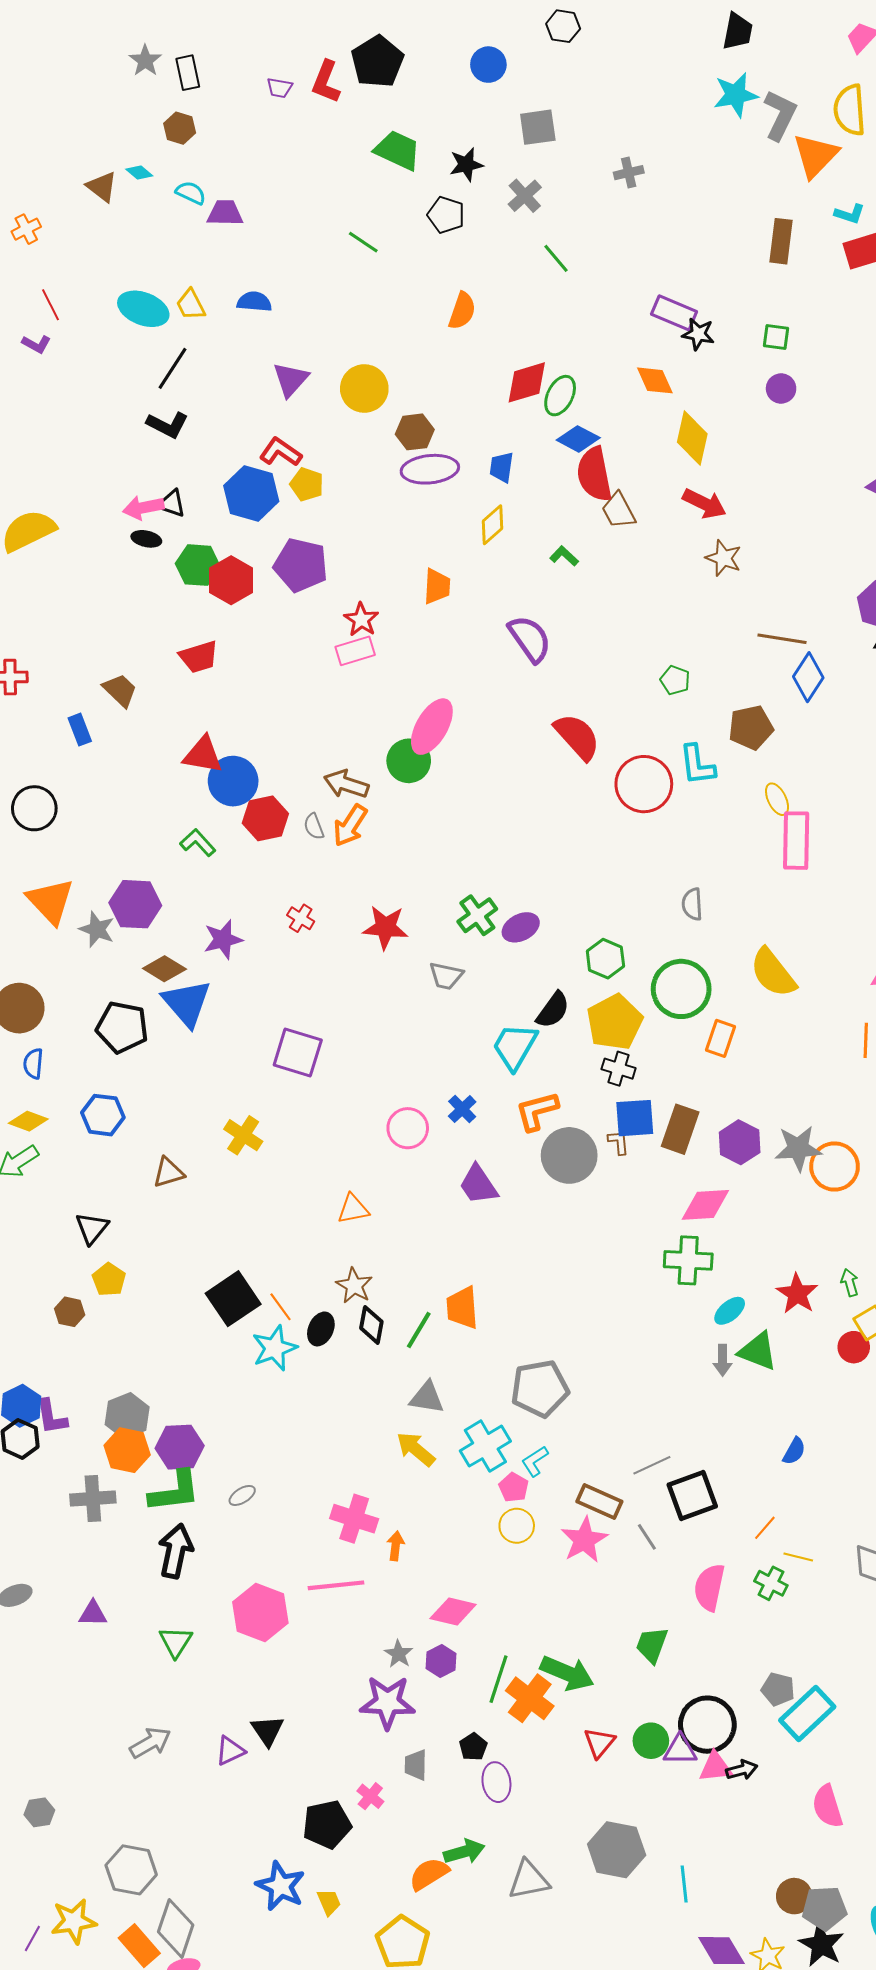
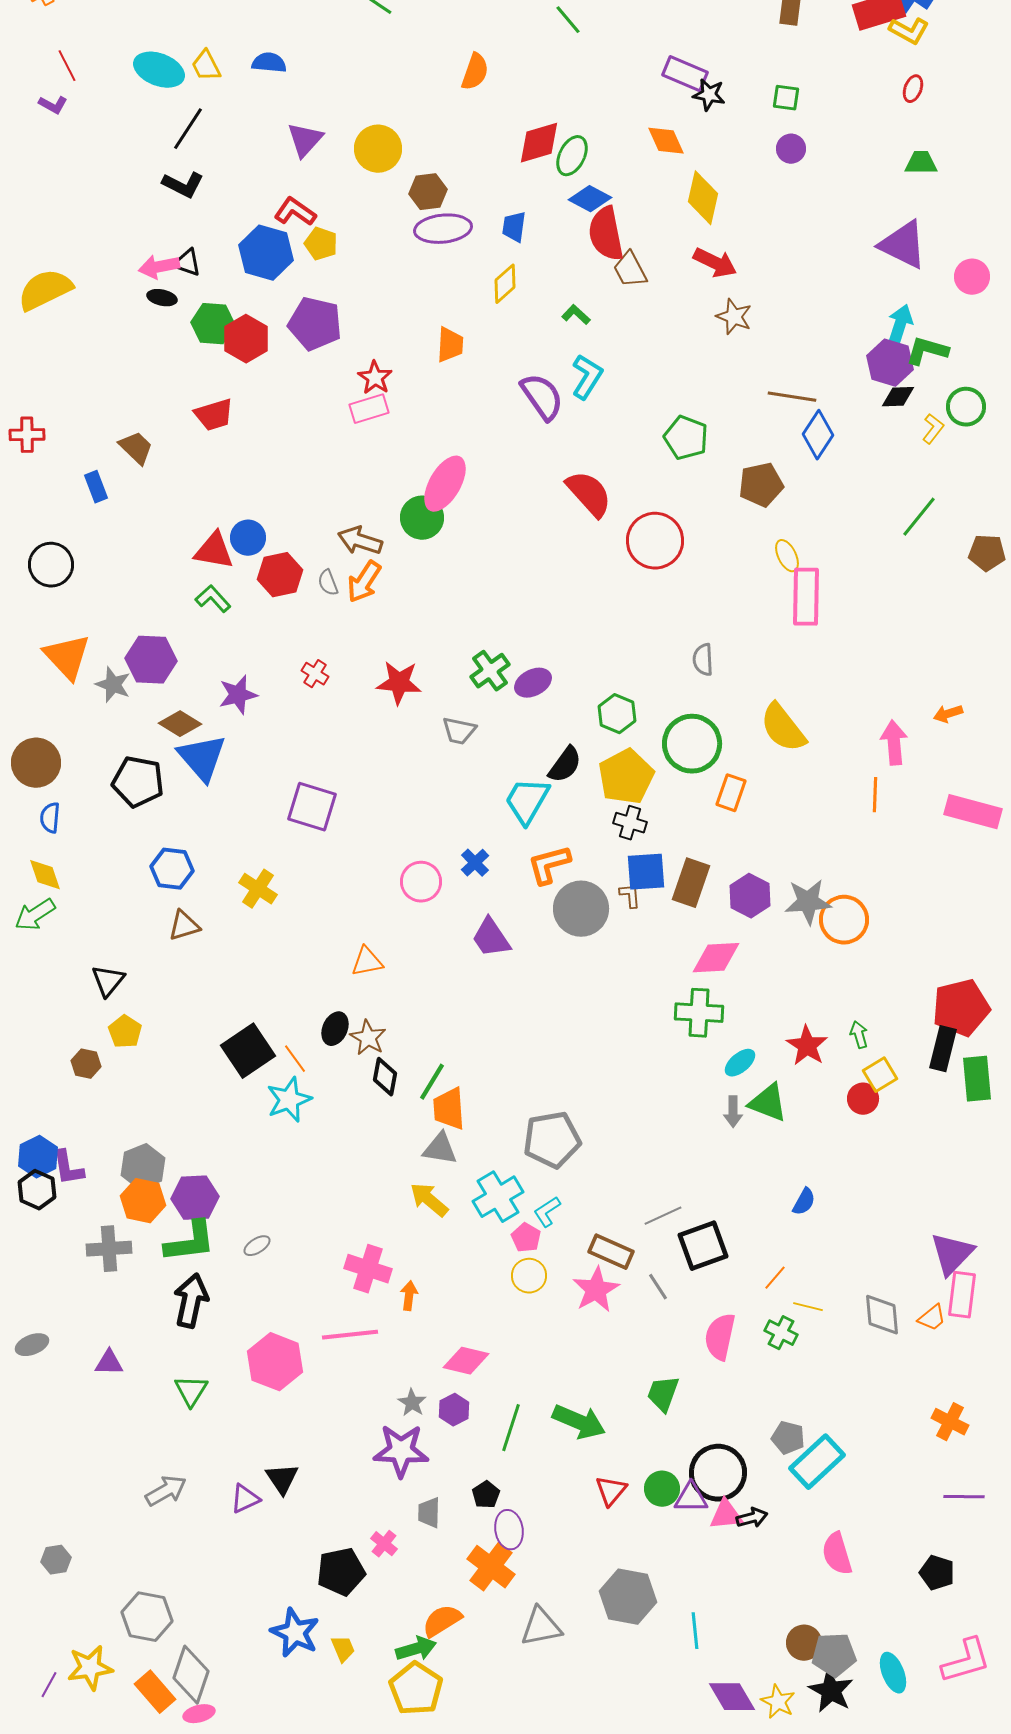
green pentagon: (675, 680) -> (686, 438), size x1.5
red triangle: (203, 755) -> (214, 551), moved
cyan L-shape: (697, 765) -> (587, 377), moved, turned -141
blue circle: (233, 781) -> (248, 538), size x0.7
blue hexagon: (103, 1115) -> (172, 869), moved
yellow diamond: (28, 1121) -> (45, 875), turned 51
orange trapezoid: (462, 1308) -> (449, 1109), moved
black ellipse: (321, 1329) -> (335, 1029), moved
orange cross: (530, 1698) -> (491, 1567), moved
green arrow: (464, 1852) -> (416, 1649), moved

